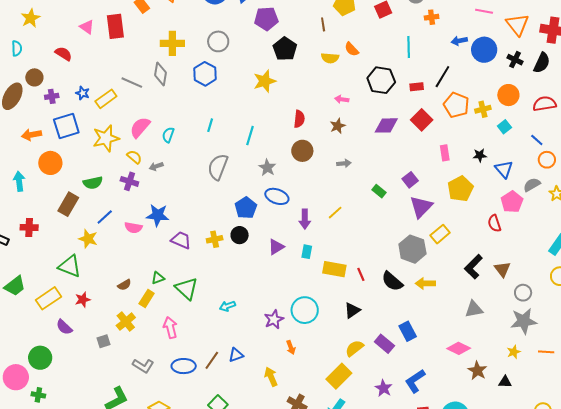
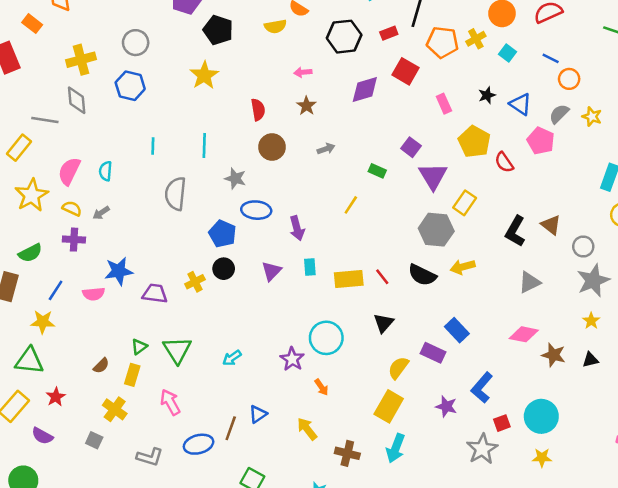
yellow line: (335, 213) -> (351, 205), moved
red semicircle: (494, 223) -> (504, 162), moved
green triangle: (187, 289) -> (177, 350), turned 30
gray square: (103, 341) -> (94, 440), turned -32

